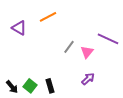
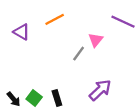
purple line: (108, 39) -> (123, 22), moved
pink triangle: (87, 52) -> (96, 40), moved
purple arrow: (88, 79) -> (100, 90), size x1.5

